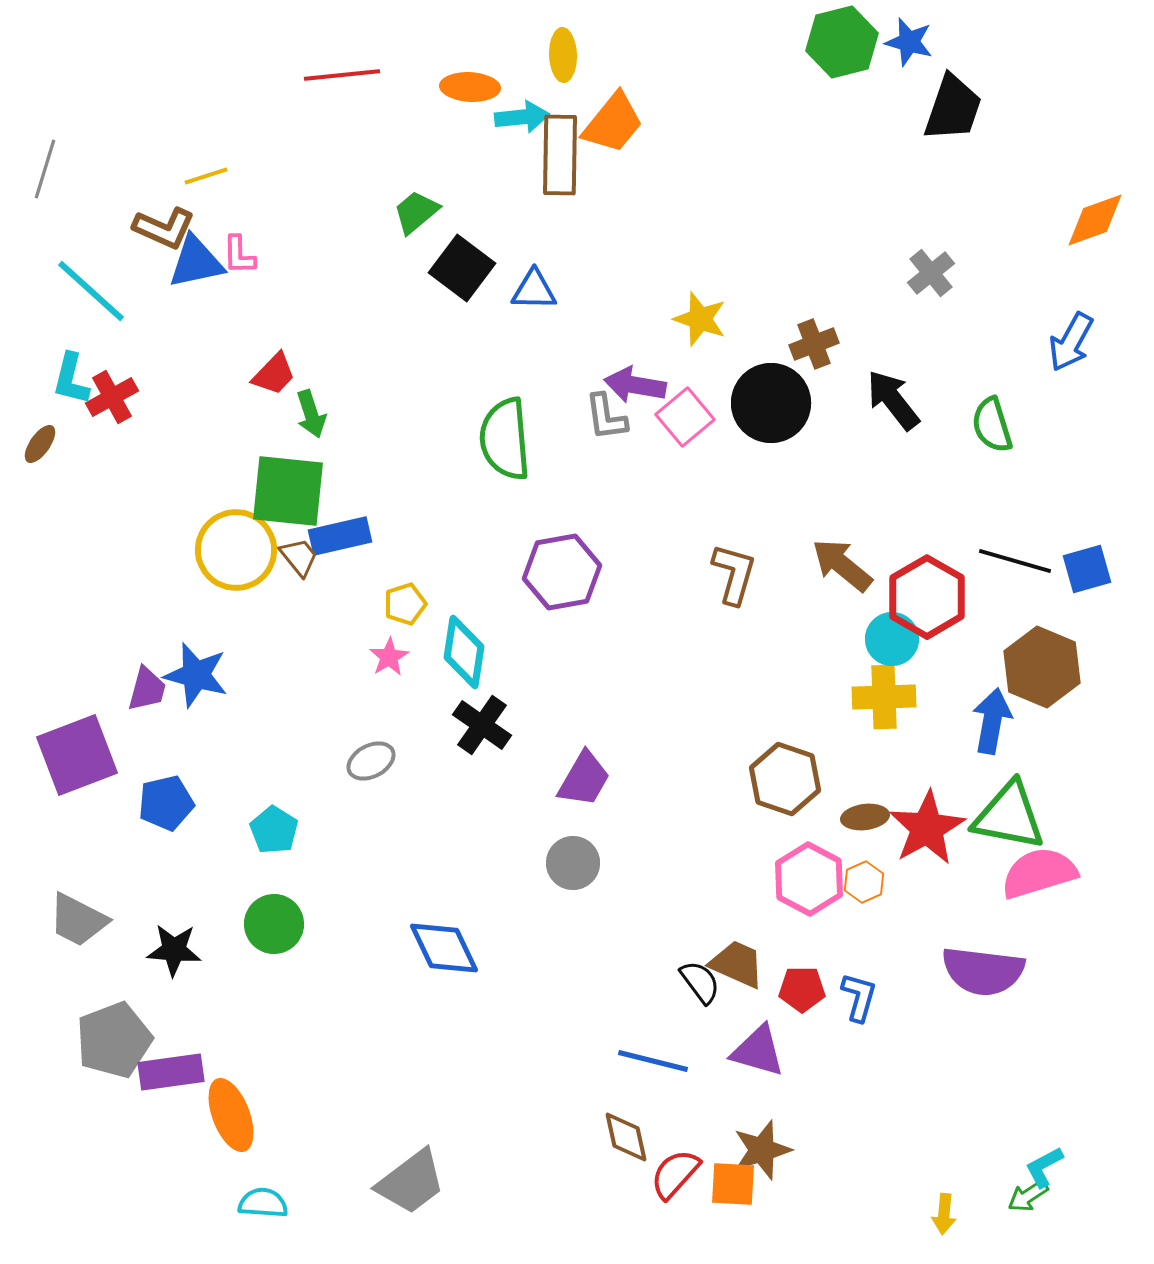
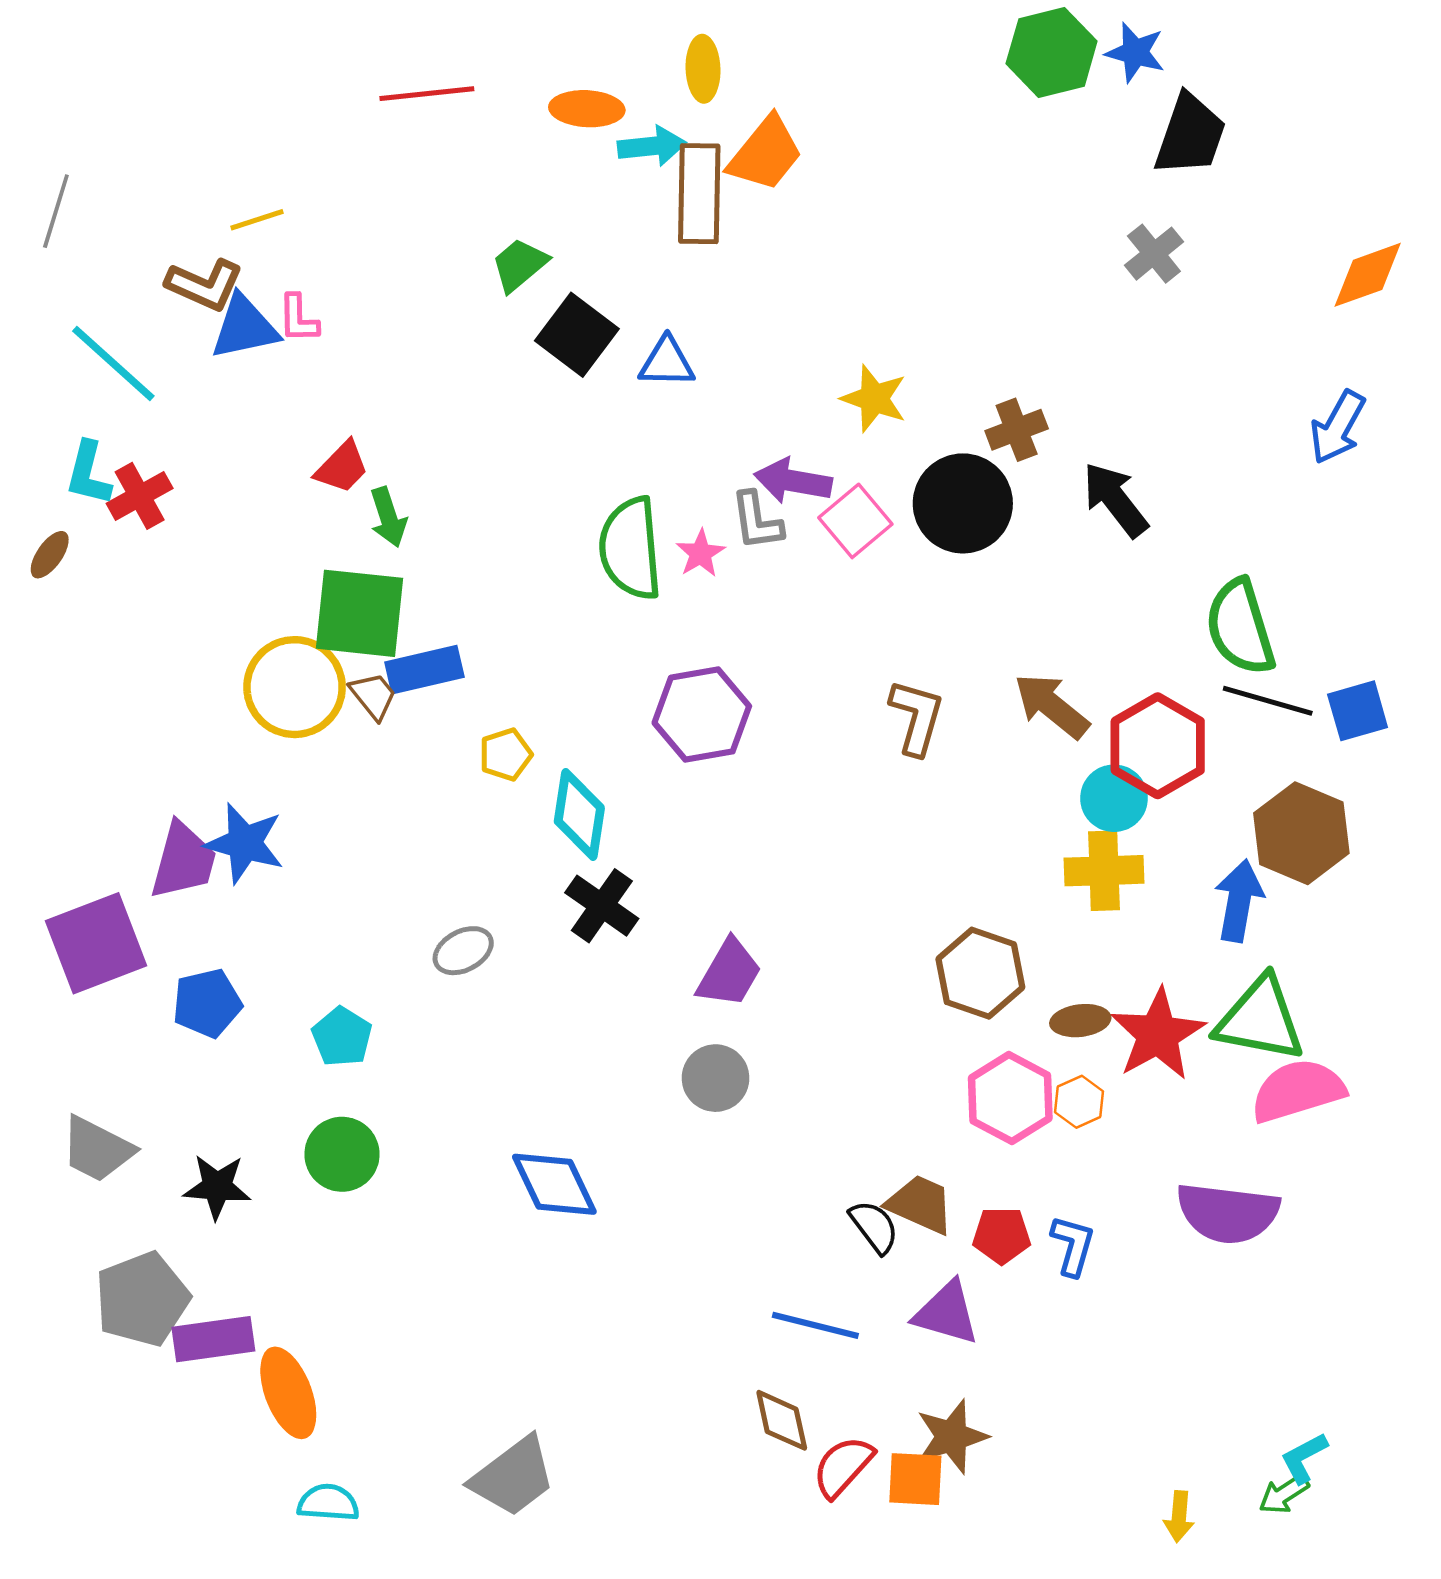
gray cross: (931, 273) -> (1154, 254), moved
green semicircle: (992, 425) -> (1240, 627), moved, size x1.4
pink star: (389, 657) -> (701, 553), moved
purple trapezoid: (147, 689) -> (183, 861), size x1.4

